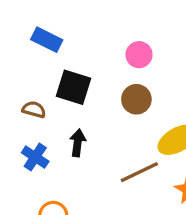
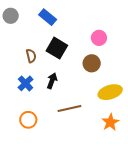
brown semicircle: (34, 110) -> (31, 56), turned 48
brown line: (139, 172) -> (69, 108), moved

